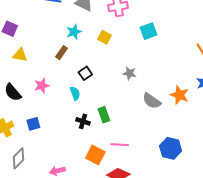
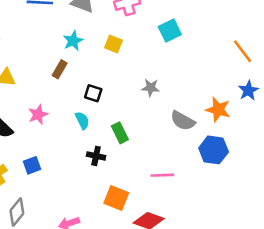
black square: (85, 73) -> (93, 93), turned -32
green rectangle: (104, 115) -> (120, 133), moved
pink line: (120, 145) -> (162, 175), moved
blue hexagon: (171, 148) -> (214, 150), moved

